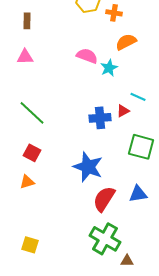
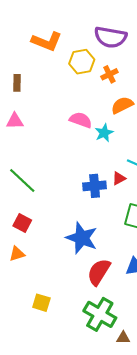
orange cross: (114, 13) -> (109, 74), turned -35
yellow square: (30, 245) -> (41, 303), moved

